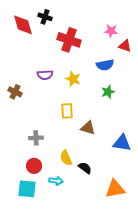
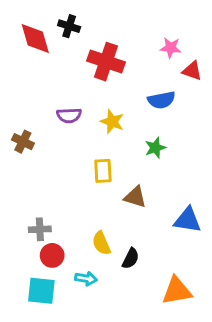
green star: (108, 92) -> (155, 148), moved
gray cross: (36, 138) -> (40, 229), moved
black semicircle: (85, 168) -> (131, 259), turned 80

